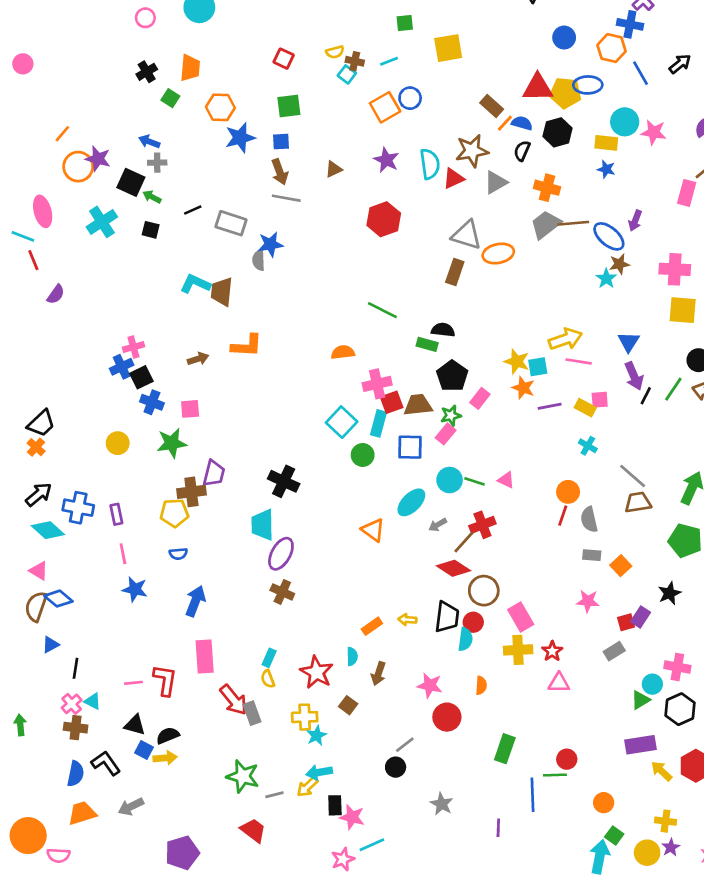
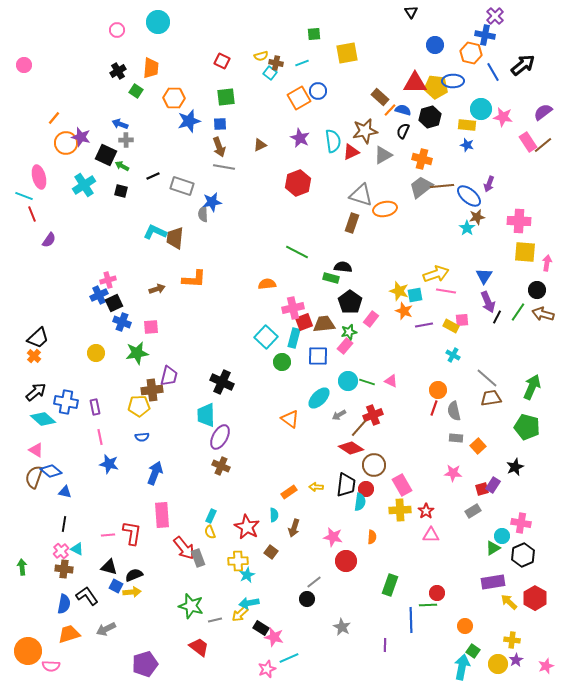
black arrow: (680, 64) -> (523, 65), size x1.4
pink rectangle: (687, 193) -> (528, 142), moved, turned -48
blue triangle: (51, 645) -> (65, 492), moved, turned 40
black rectangle: (335, 805) -> (261, 628), turned -56

